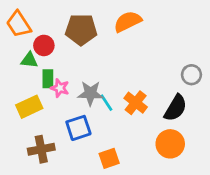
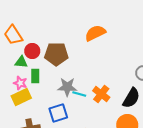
brown pentagon: (81, 30) -> (56, 54), moved
pink star: (60, 88) -> (20, 83), moved
cyan line: (106, 103) -> (79, 94), turned -40

